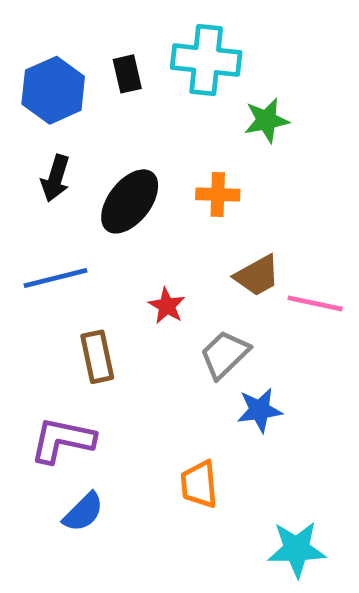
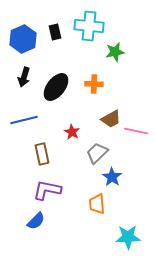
blue star: (259, 410) -> (112, 177), turned -30
purple L-shape: (62, 440) -> (47, 190), moved
orange trapezoid: (199, 484) -> (97, 204), moved

